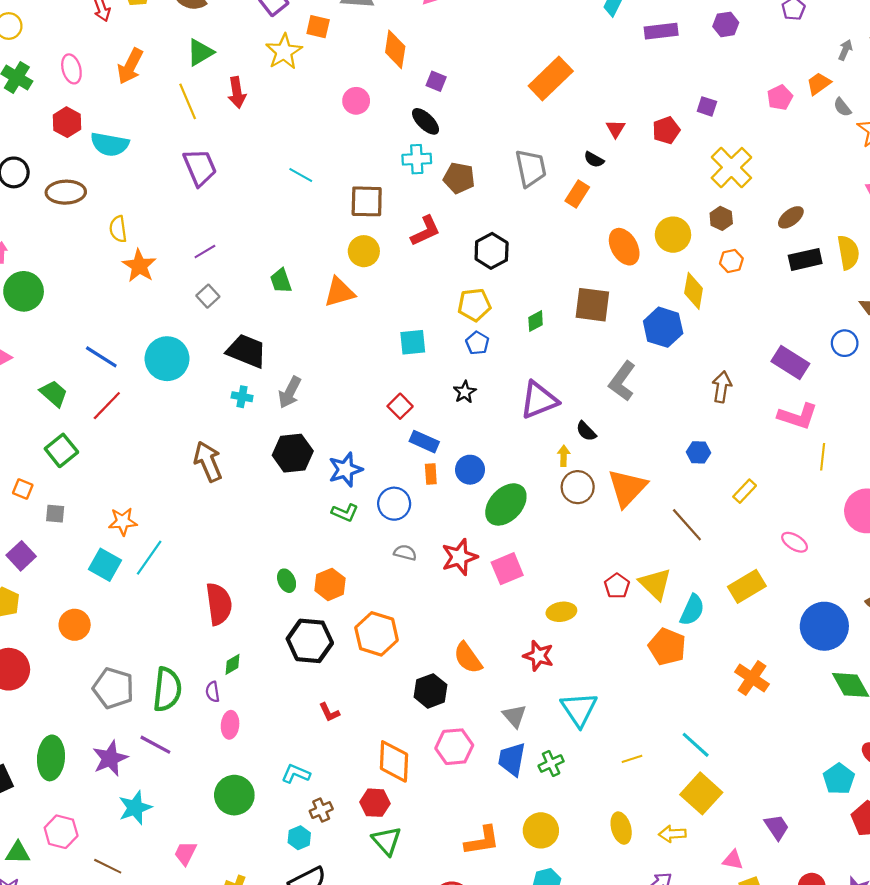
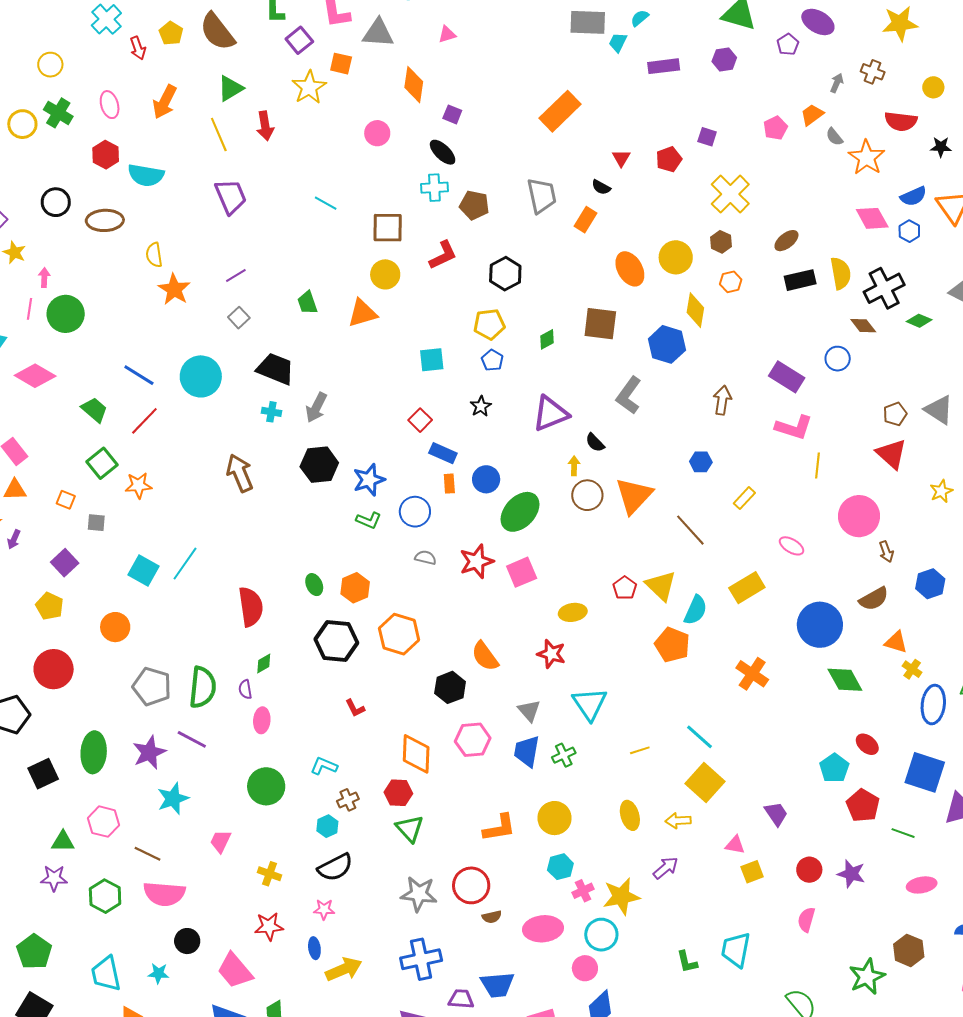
orange star: (123, 522) -> (138, 485), moved

